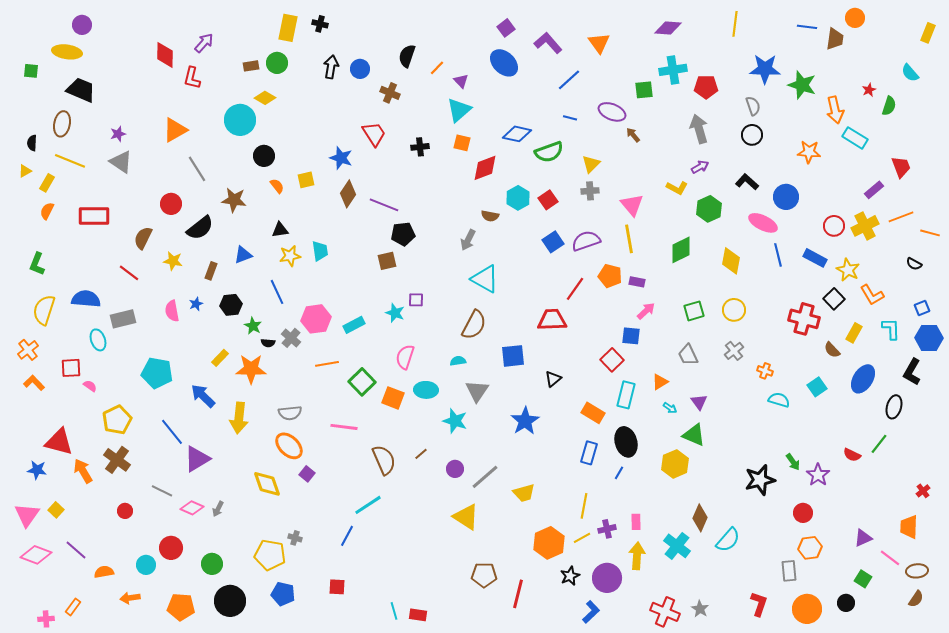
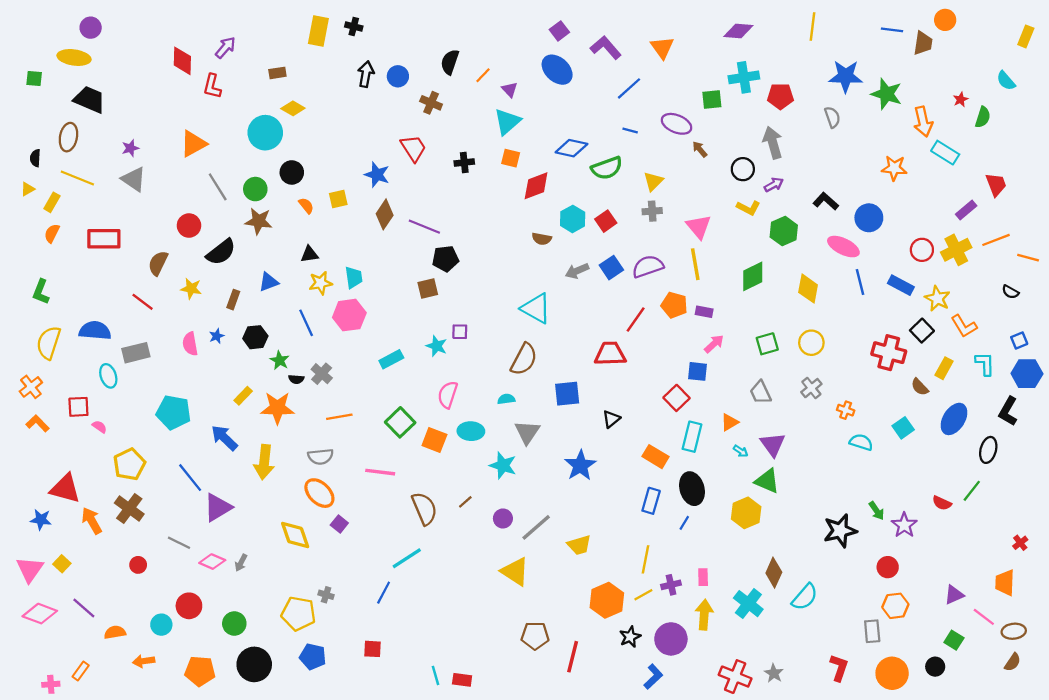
green circle: (277, 63) -> (255, 189), moved
black circle: (752, 135) -> (743, 169), moved
gray arrow: (468, 240) -> (577, 271), moved, turned 40
pink hexagon: (316, 319) -> (349, 315), moved
orange line: (327, 364) -> (339, 417), moved
purple triangle: (699, 402) -> (773, 444), size x1.4

